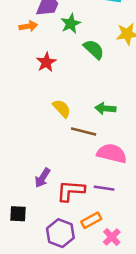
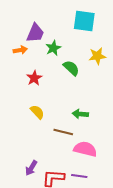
yellow semicircle: (62, 108) -> (37, 112), moved

